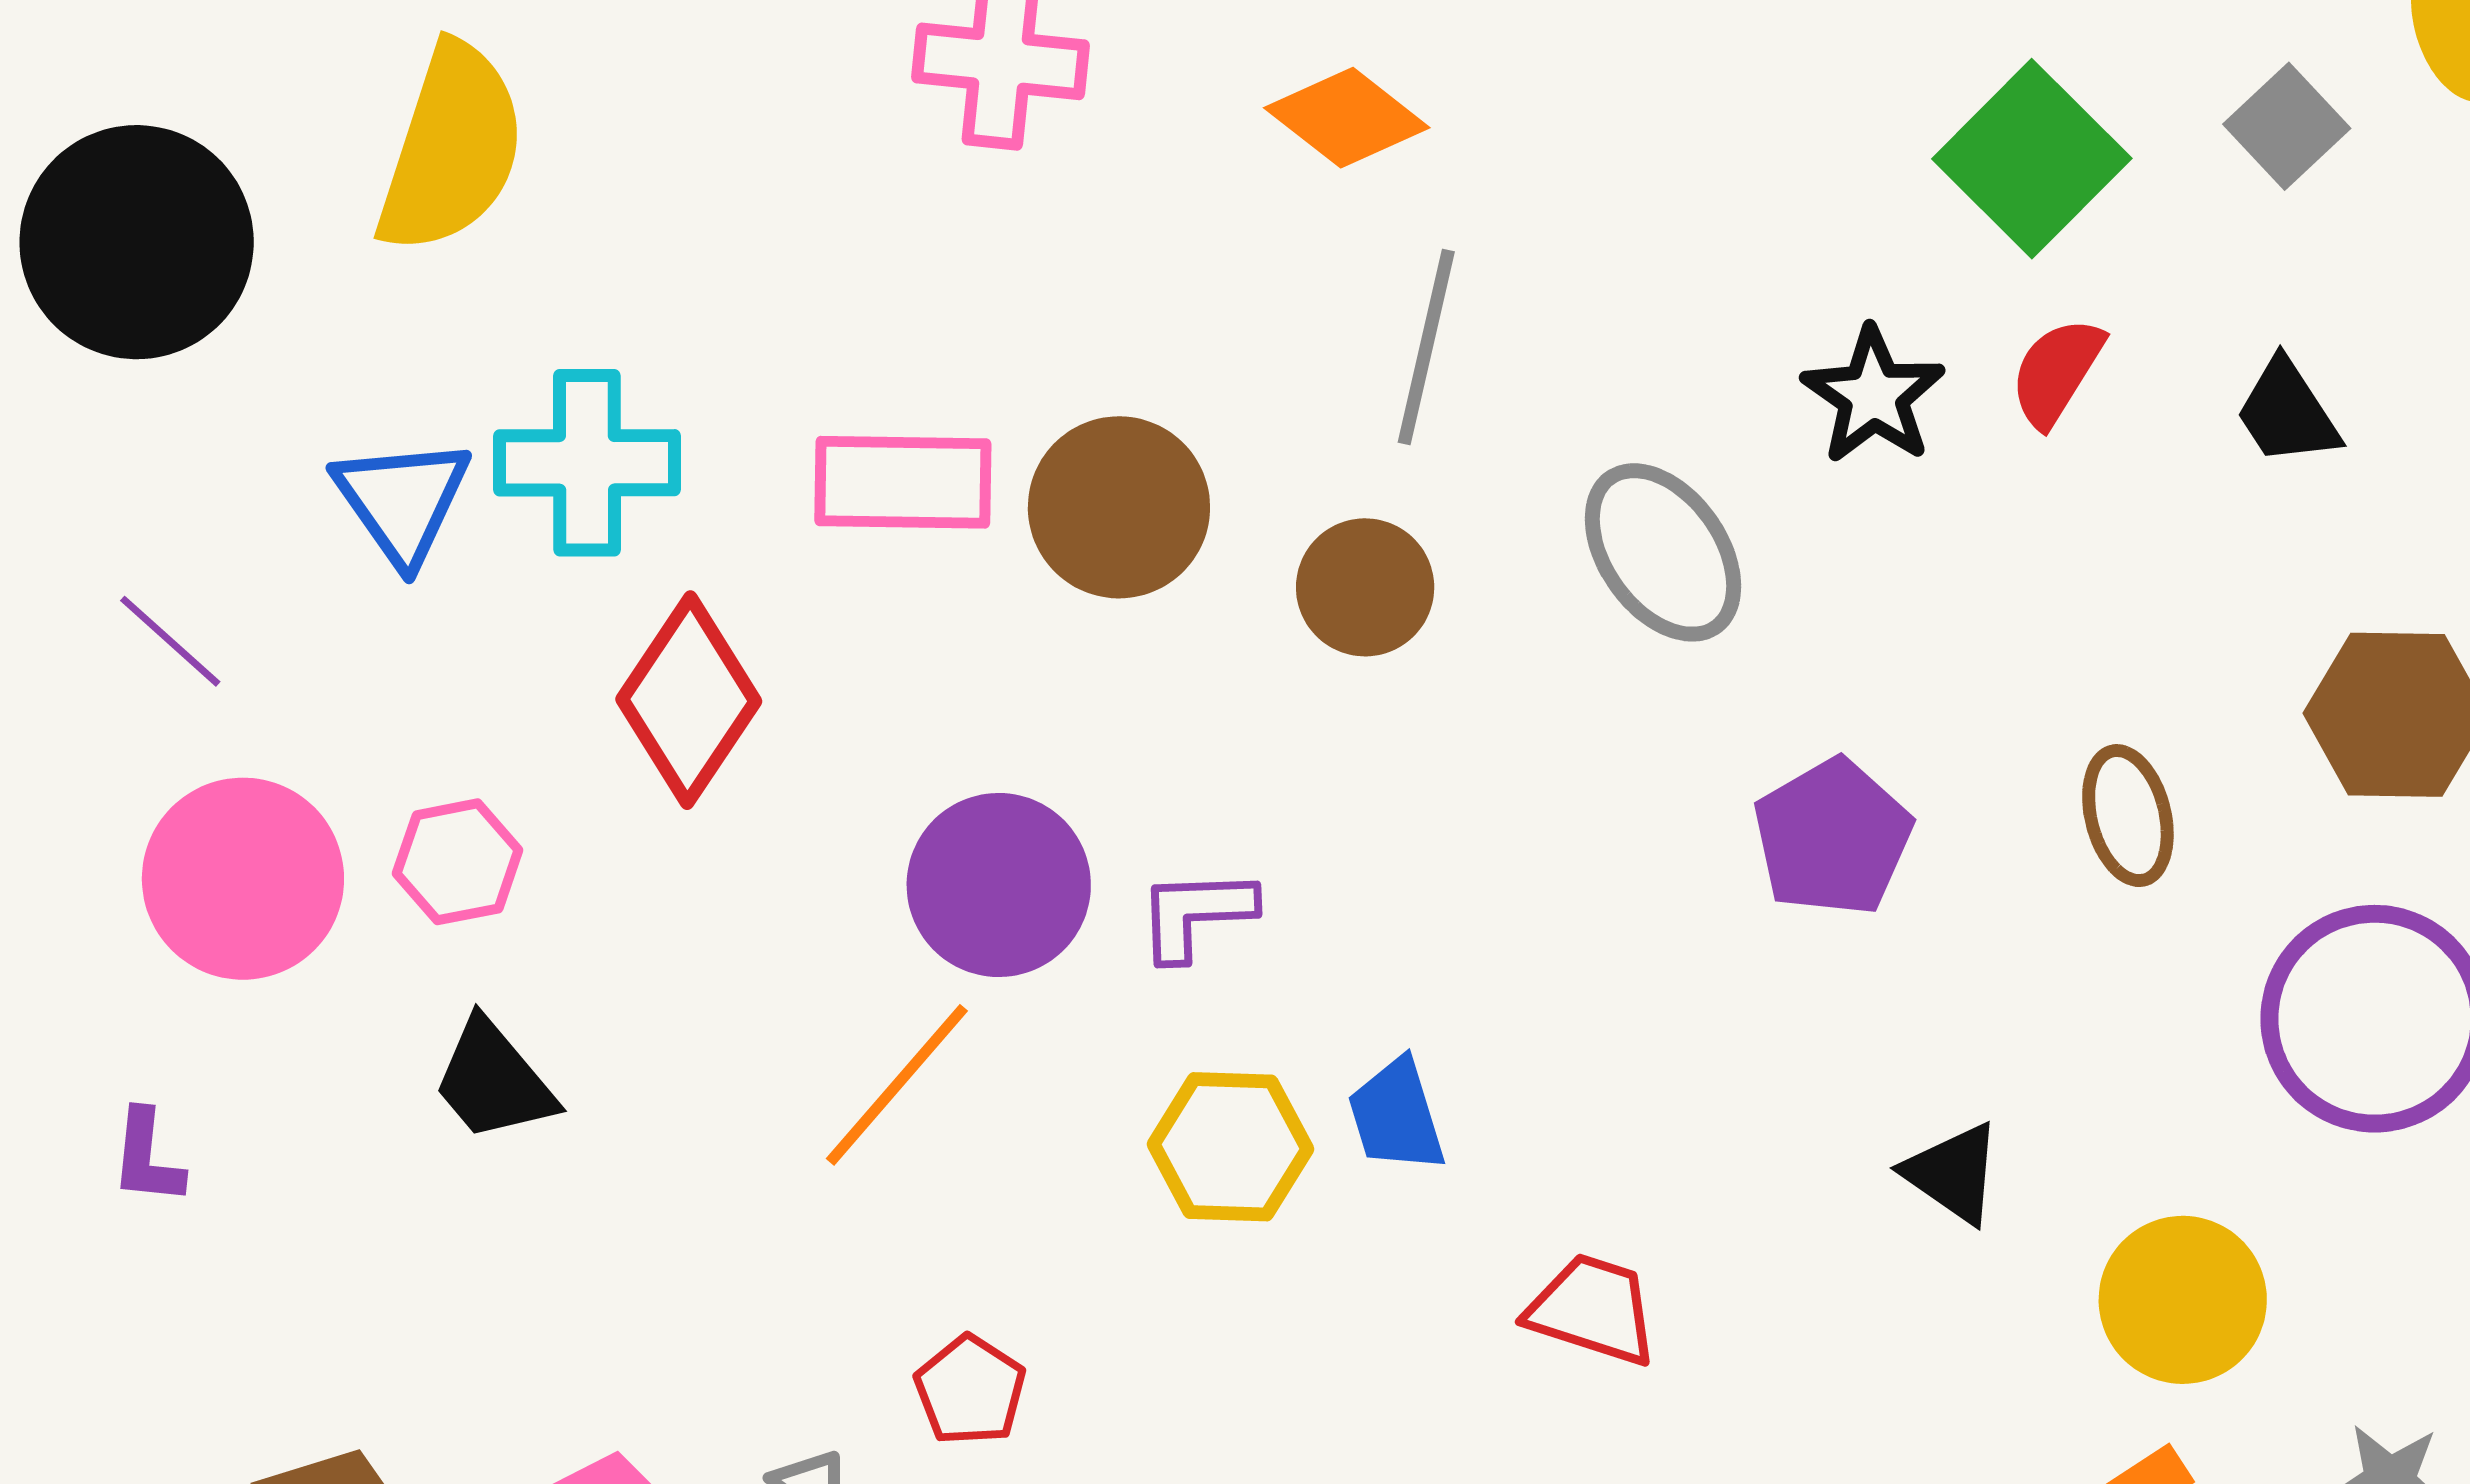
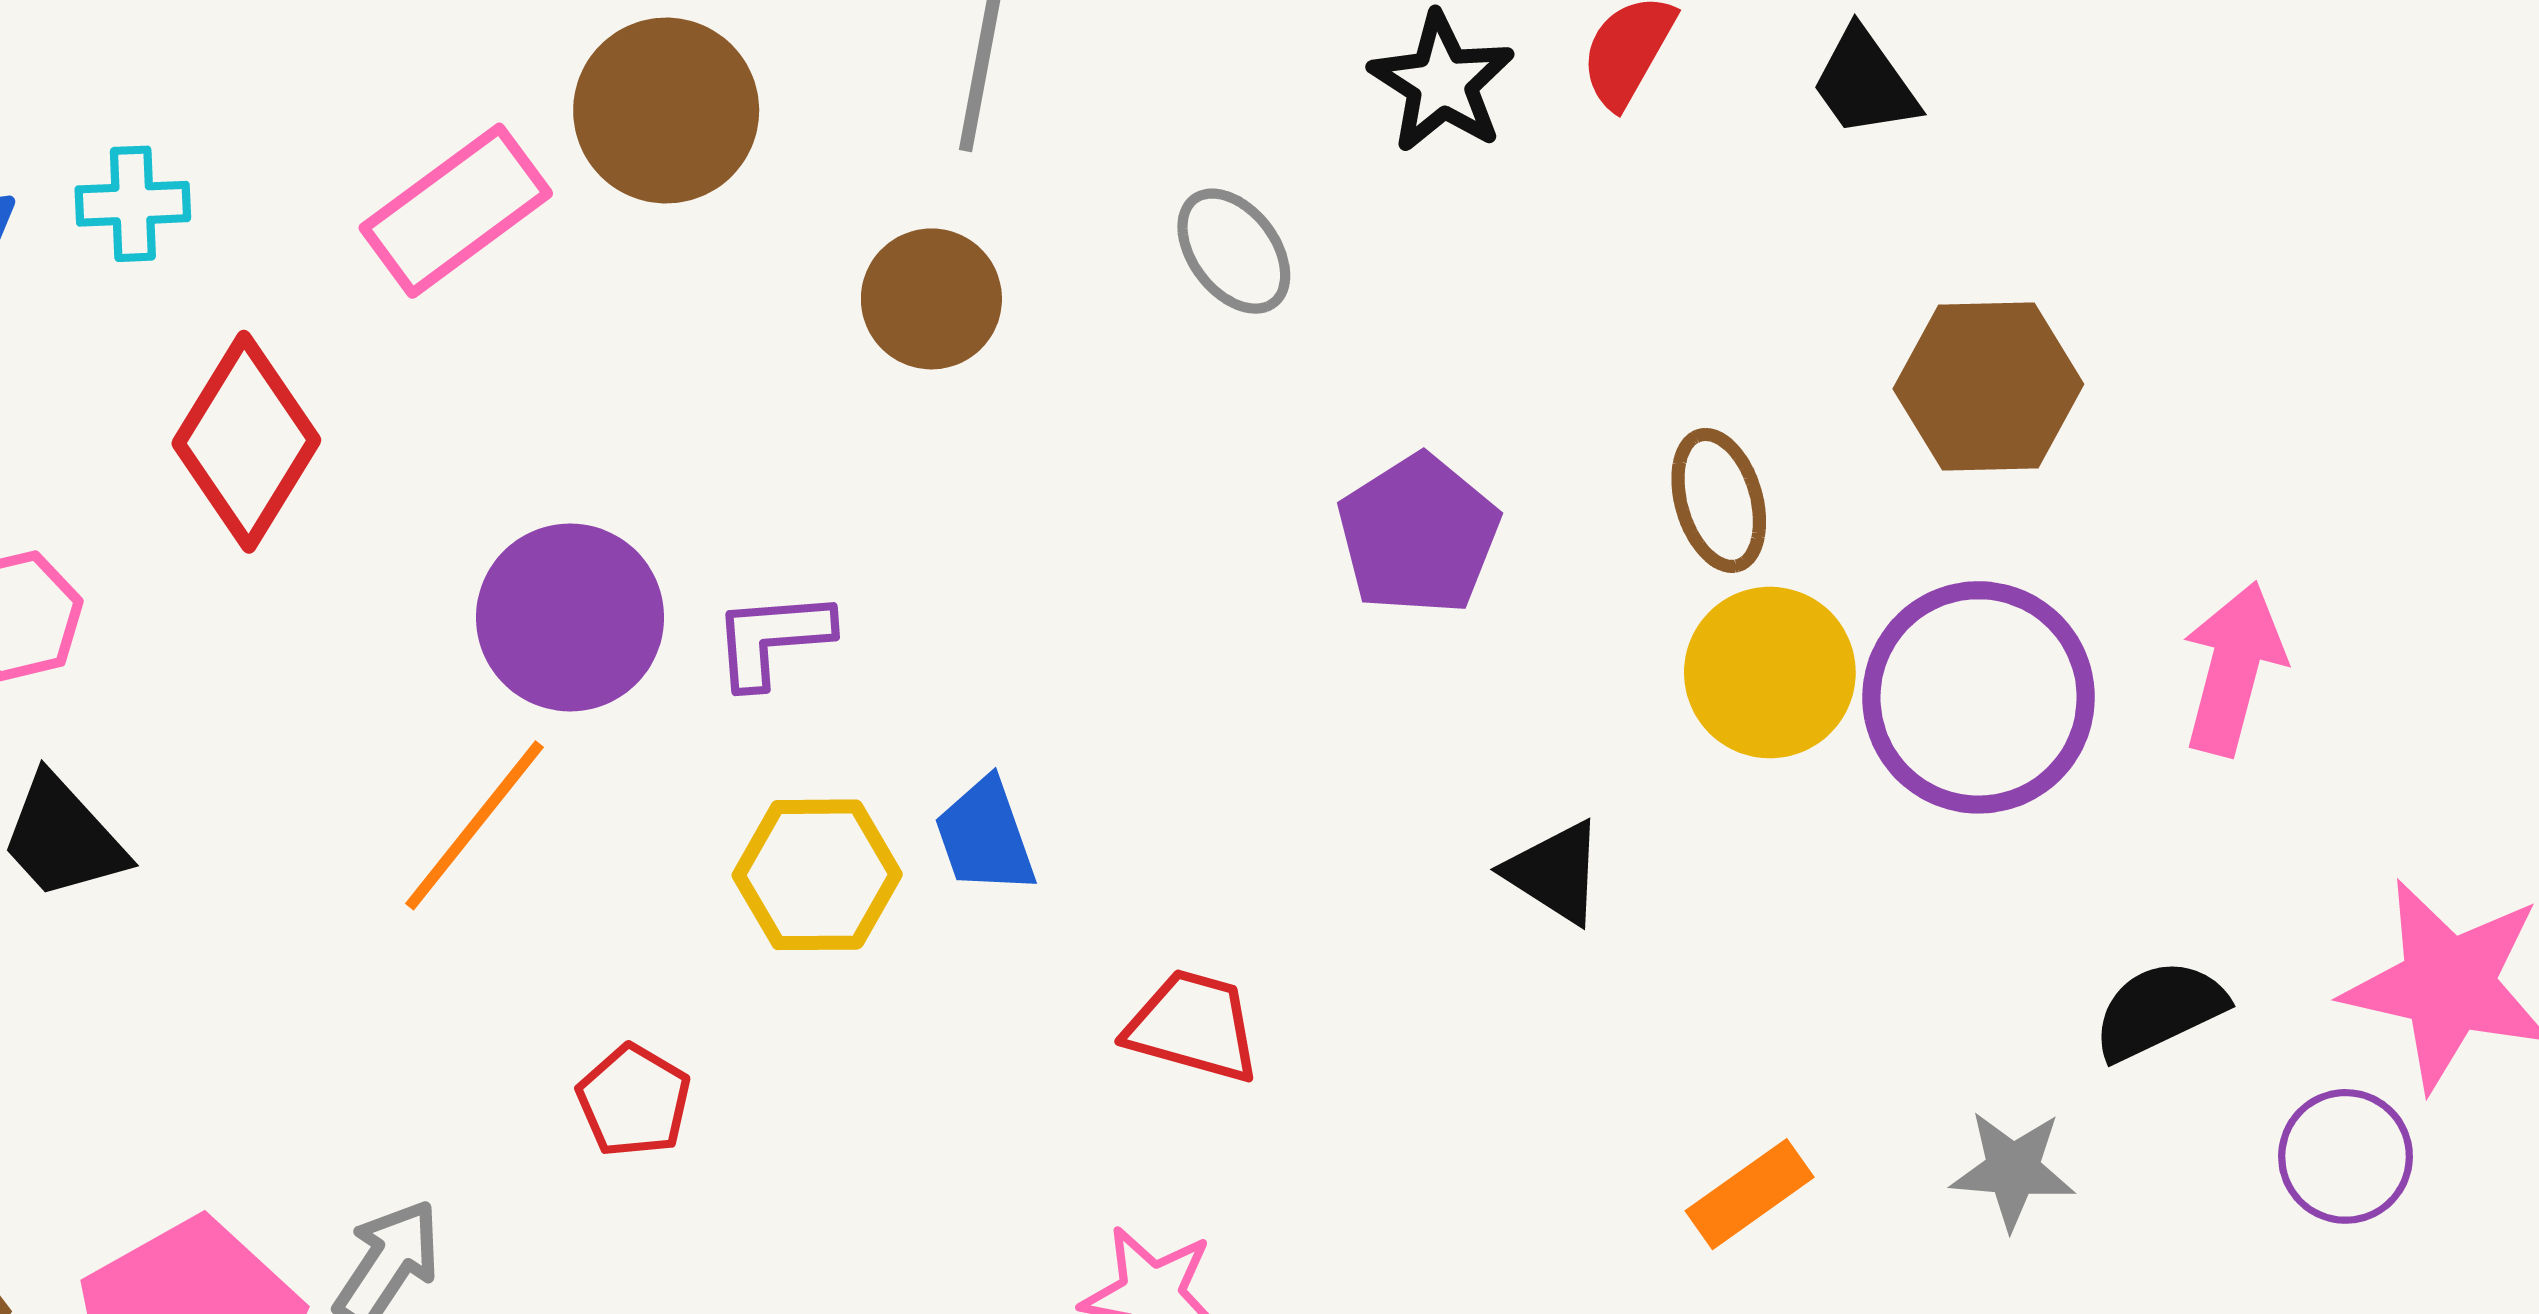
cyan cross: (587, 463) -> (133, 204), size x0.6
pink rectangle: (903, 482) -> (456, 211), turned -35
brown circle: (1119, 507) -> (666, 111), moved
gray ellipse: (1663, 552) -> (1234, 251), size x0.7
yellow circle: (2183, 1300) -> (1770, 673), moved
red pentagon: (970, 1390) -> (634, 1101), moved

